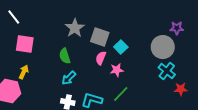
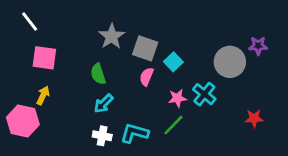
purple star: (177, 28) -> (258, 46), moved
pink star: (117, 70) -> (177, 98), moved
cyan cross: (167, 71) -> (204, 94), moved

